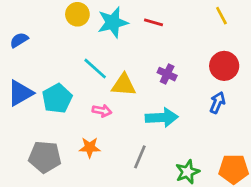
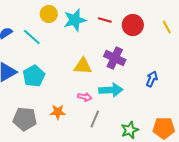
yellow line: (221, 16) -> (167, 27), moved
red circle: (224, 66) -> (133, 25), moved
cyan line: (95, 69) -> (32, 37), moved
purple cross: (167, 74) -> (115, 58), size x1.5
pink arrow: (102, 111) -> (85, 97), moved

